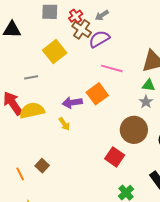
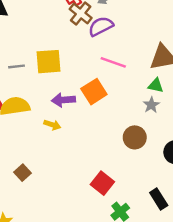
yellow square: (55, 52) -> (48, 62), moved, turned 30
yellow arrow: (64, 124) -> (52, 125), turned -40
brown circle: (134, 130) -> (135, 137), size x0.7
red square: (115, 157) -> (102, 183), moved

